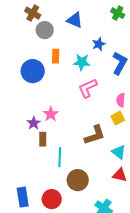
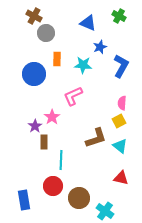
blue triangle: (75, 20) -> (88, 23), moved
pink L-shape: (88, 88) -> (73, 96), moved
cyan triangle: (119, 152) -> (120, 146), moved
brown circle: (78, 180) -> (79, 198), moved
red circle: (52, 199) -> (53, 186), moved

